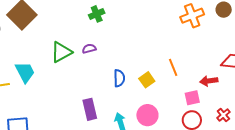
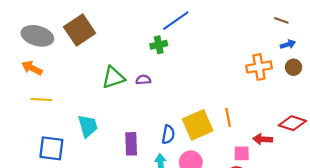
cyan trapezoid: (25, 72) -> (88, 126), moved
blue semicircle: (119, 78) -> (168, 135), moved
yellow square: (147, 80) -> (198, 125), size x1.8

